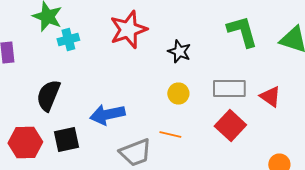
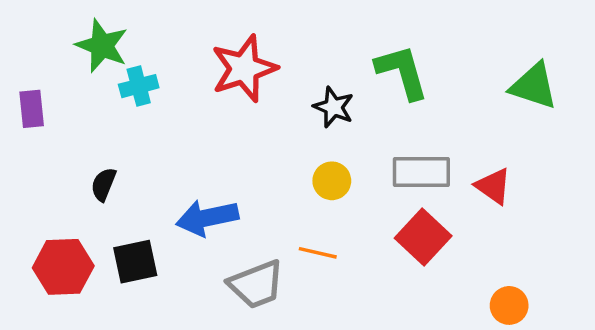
green L-shape: (242, 32) -> (402, 72), moved
black semicircle: (48, 96) -> (104, 184), size x0.6

